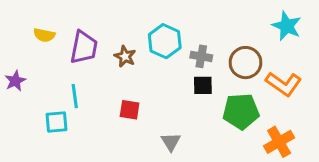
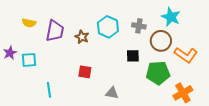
cyan star: (287, 26) -> (171, 17), moved
gray cross: (201, 56) -> (139, 26), moved
cyan line: (75, 96) -> (49, 90), moved
cyan square: (56, 122) -> (29, 60), moved
gray triangle: (171, 142) -> (112, 93), turned -48

